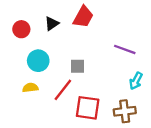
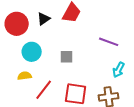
red circle: (21, 29) -> (17, 24), size x1.5
red line: (63, 90) -> (44, 90), moved

